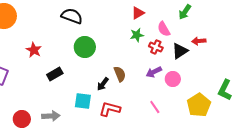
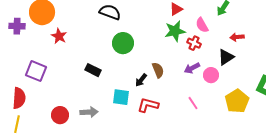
green star: (137, 35) -> (175, 31), size x1.5
red star: (34, 50) -> (59, 36), moved
black triangle: (180, 51) -> (226, 57), moved
black rectangle: (55, 74) -> (93, 70), turned 56

